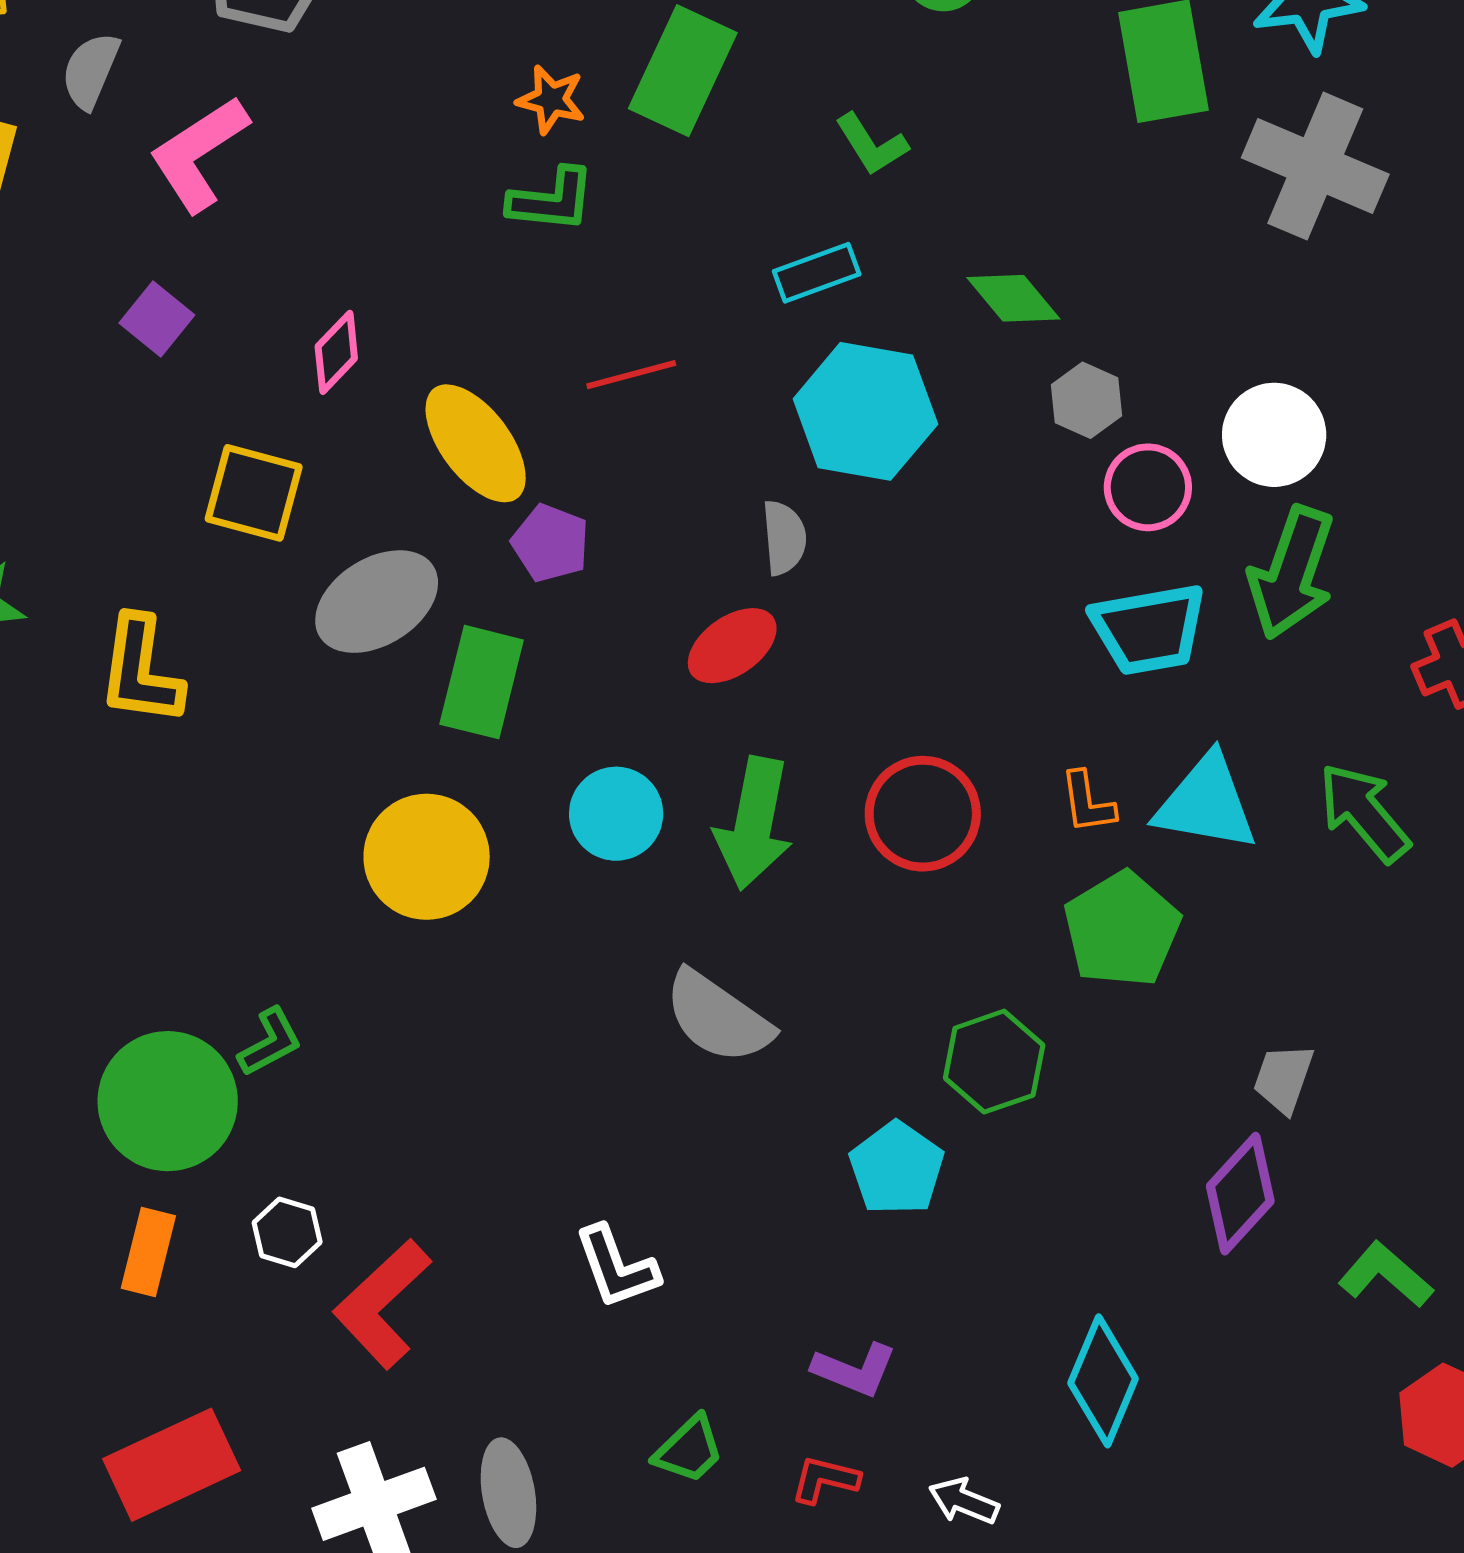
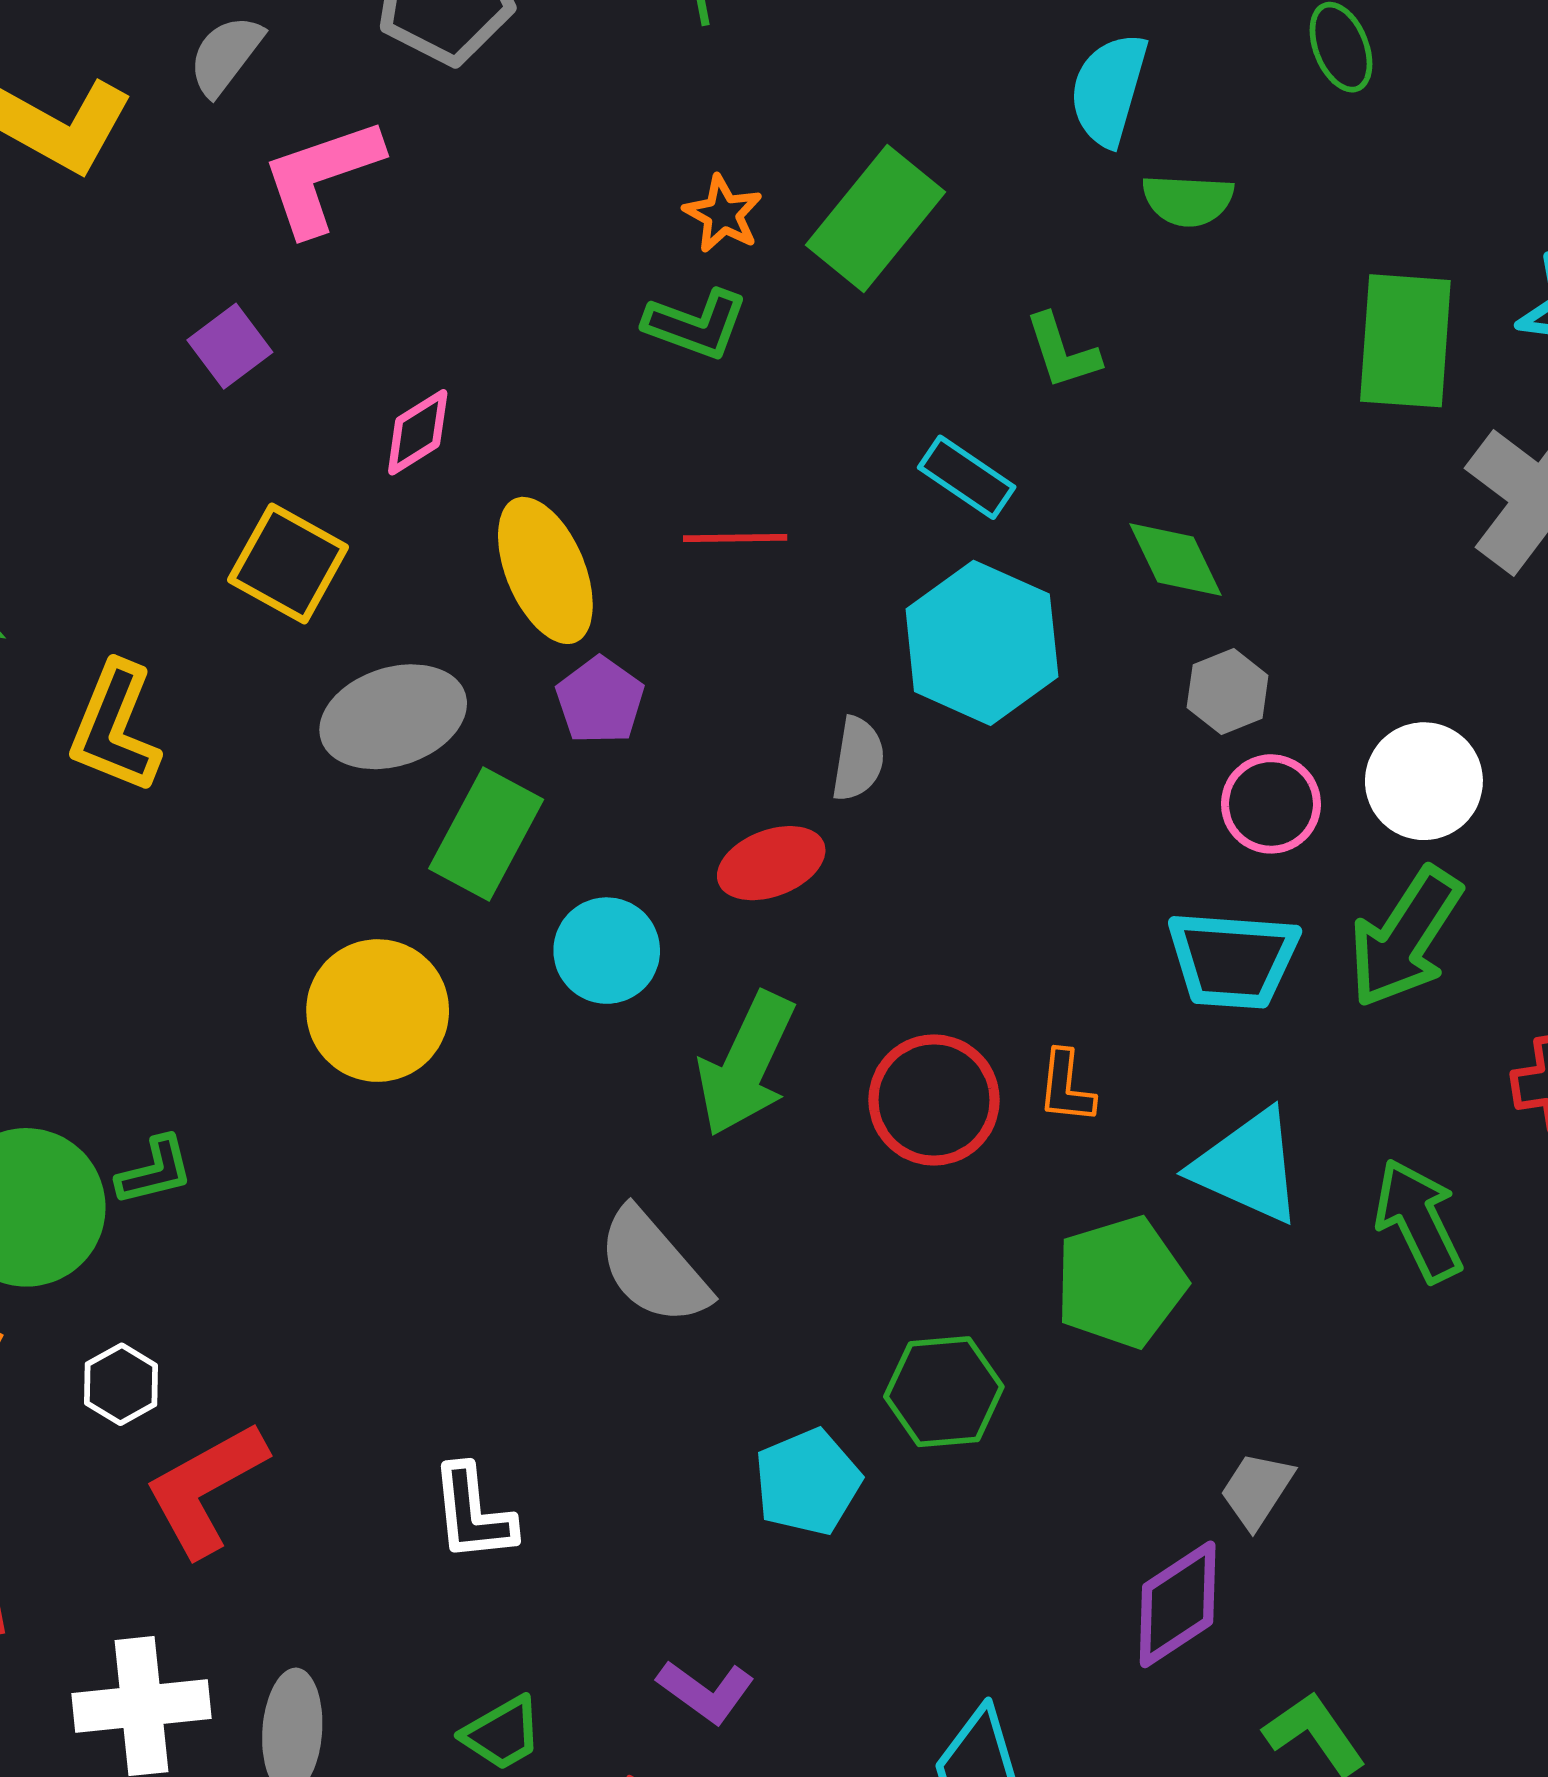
cyan rectangle: (817, 273) -> (967, 477), turned 40
orange L-shape: (1087, 802) -> (1066, 1087), moved
cyan circle: (616, 814) -> (607, 951), moved

